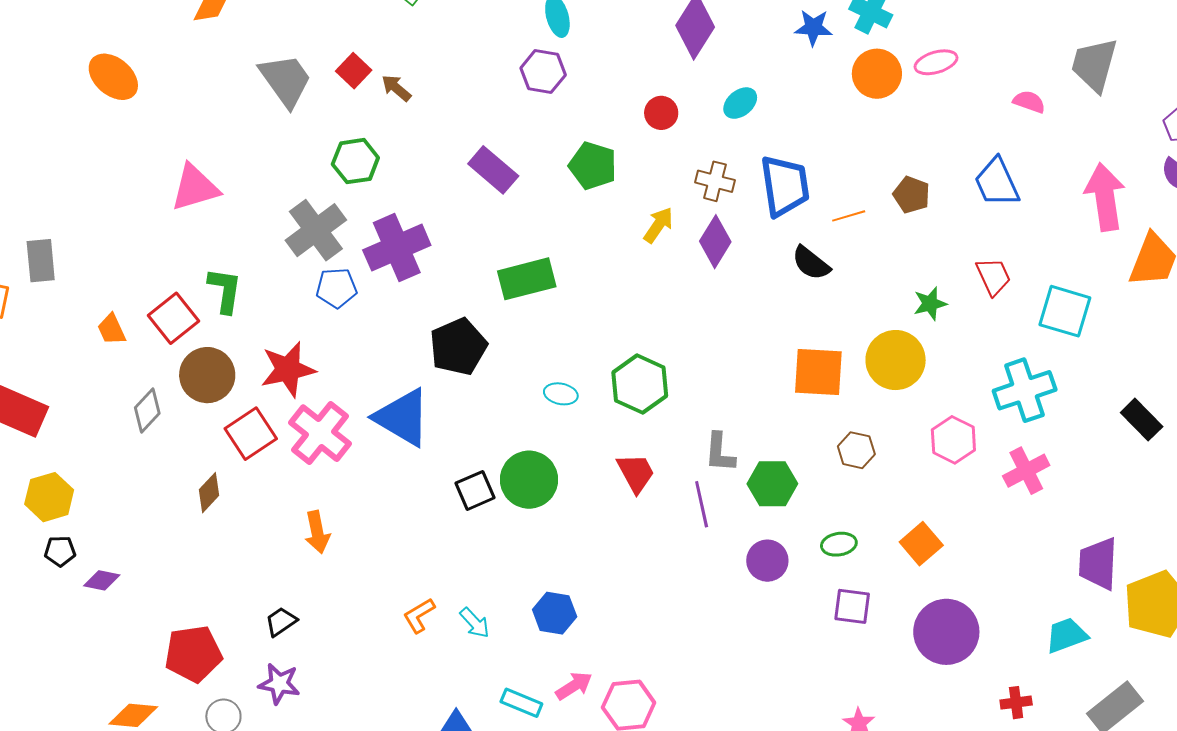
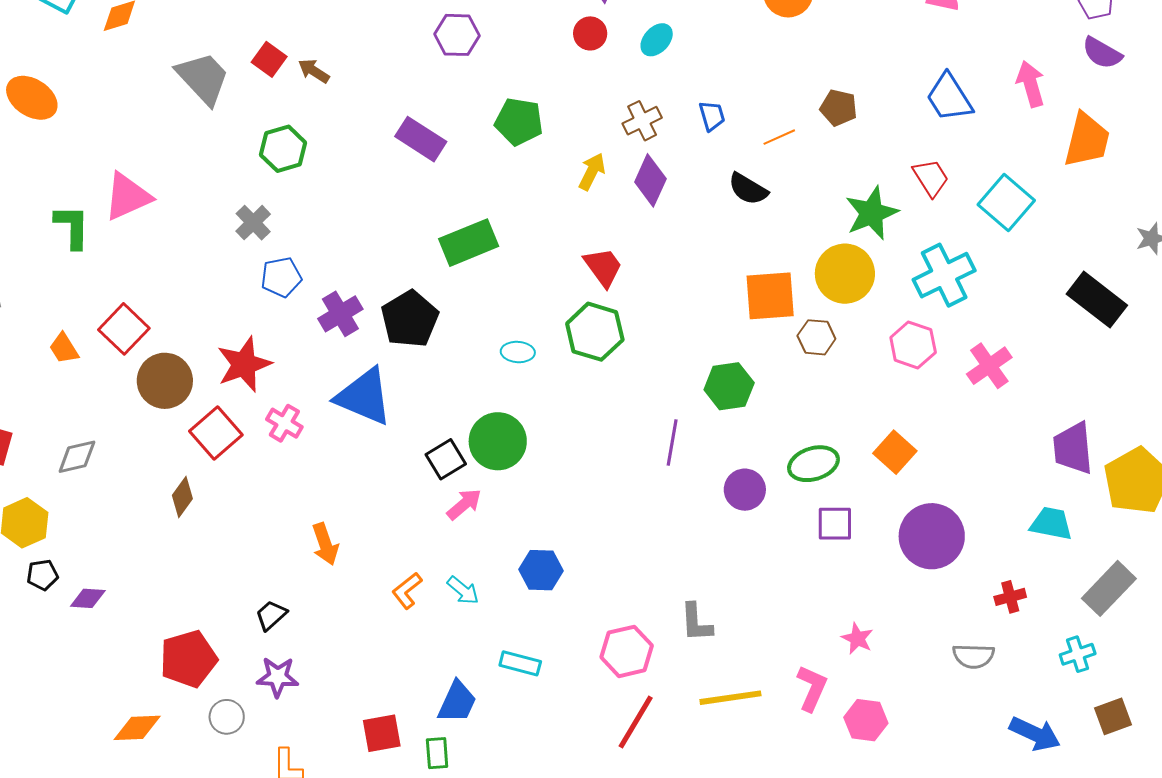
red circle: (661, 113) -> (590, 33), moved
brown cross: (715, 181) -> (642, 121), turned -33
blue trapezoid: (997, 182) -> (949, 98), moved
blue trapezoid: (785, 186) -> (712, 116), size x0.5
pink arrow: (1105, 197) -> (1031, 84), size x0.7
gray cross: (316, 230) -> (253, 223), size x0.6
purple cross: (397, 248) -> (340, 314), moved, size x0.7
green L-shape: (225, 290) -> (72, 227), moved
green star: (930, 304) -> (872, 213), size x1.6
cyan square: (1065, 311) -> (1006, 203), turned 32
cyan cross: (1025, 390) -> (944, 275), moved
gray diamond: (147, 410) -> (77, 457), moved, turned 42
black rectangle: (1142, 420) -> (1097, 300), size x1.4
pink cross: (320, 433) -> (284, 423), size x0.6
brown hexagon: (856, 450) -> (816, 337), moved
gray L-shape: (720, 453) -> (696, 622), moved
red trapezoid: (636, 473) -> (603, 267), moved
green hexagon: (772, 484) -> (729, 386), moved
purple line: (702, 504) -> (672, 443), turned 30
orange arrow: (317, 532) -> (325, 544), moved
green ellipse: (839, 544) -> (813, 464), size x1.4
cyan trapezoid: (1066, 635) -> (1051, 524), turned 39
pink arrow: (574, 686) -> (464, 504), moved

